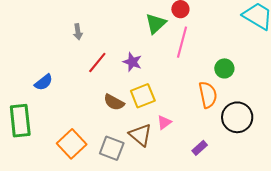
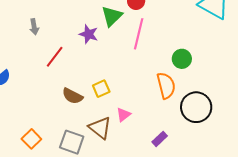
purple star: (132, 62) -> (89, 34), moved
yellow square: (143, 96) -> (101, 89), size x0.7
orange square: (72, 144) -> (31, 139), size x0.7

